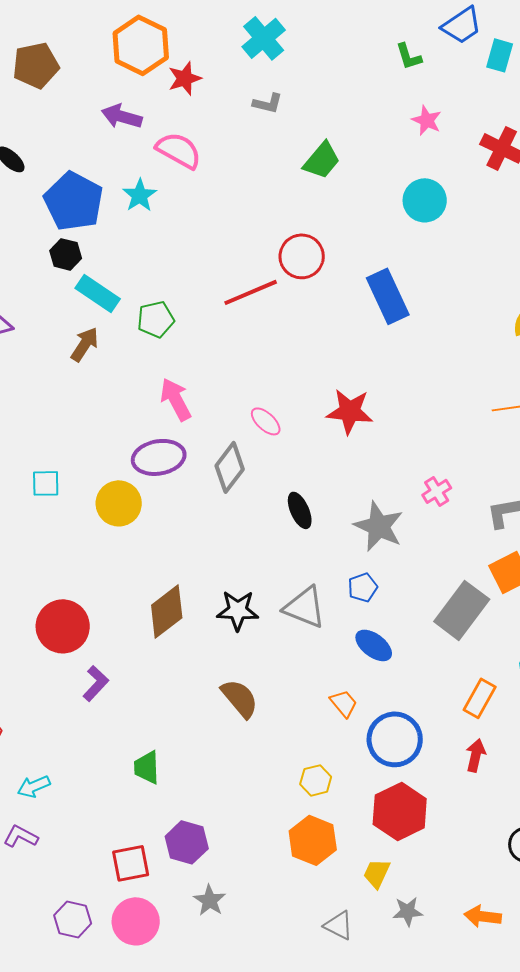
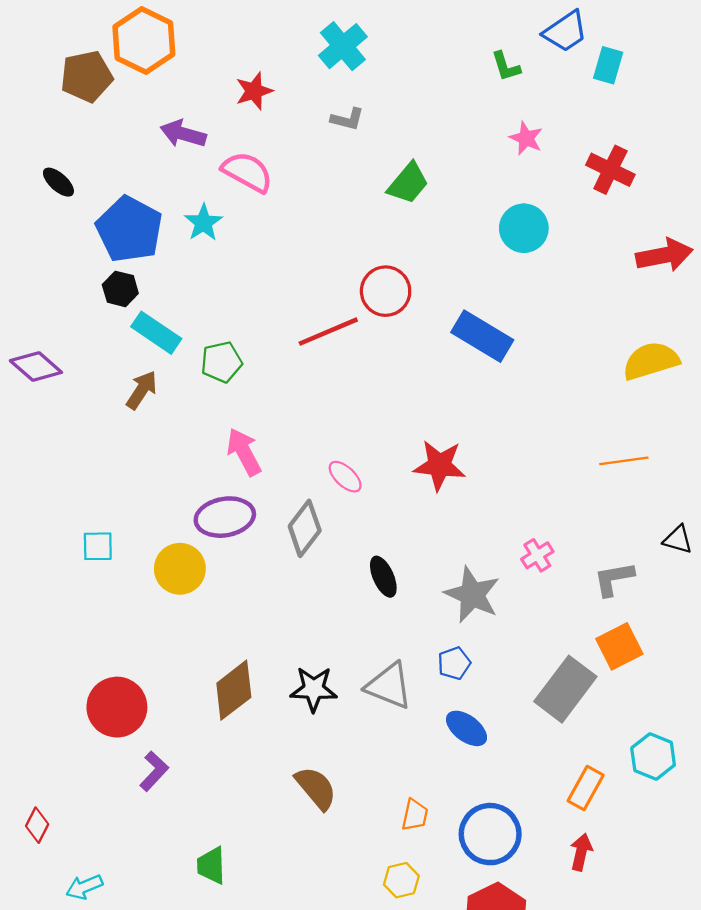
orange hexagon: (141, 45) -> (144, 40), moved
blue rectangle: (388, 296) -> (482, 336), turned -34
orange trapezoid: (344, 703) -> (415, 815), moved, turned 52

